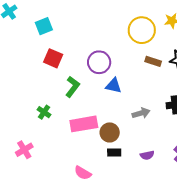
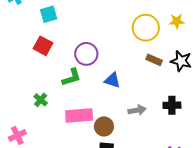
red square: (53, 58) -> (43, 46), moved
purple circle: (99, 62) -> (86, 54), moved
green L-shape: (73, 87) -> (71, 77), turned 30

